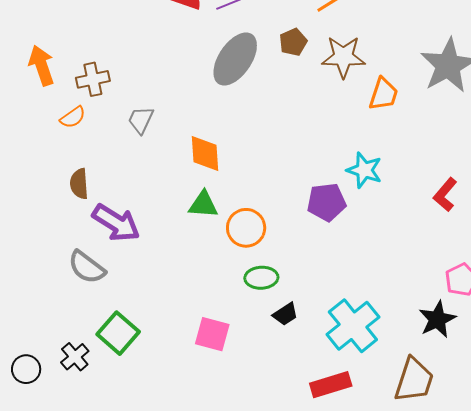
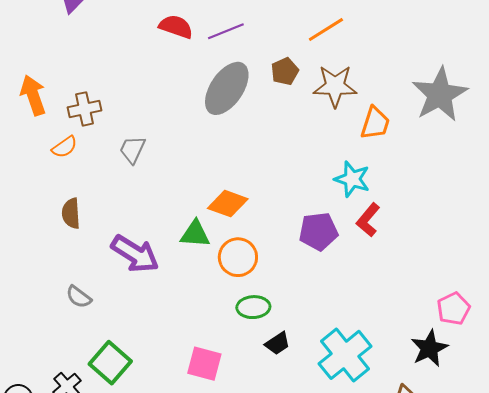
orange diamond: (205, 154) -> (228, 204), moved, turned -66
cyan star: (364, 170) -> (352, 179), moved
red L-shape: (445, 195) -> (368, 220), moved
purple arrow: (116, 223) -> (135, 254), moved
gray semicircle: (87, 267) -> (79, 297), size x0.7

